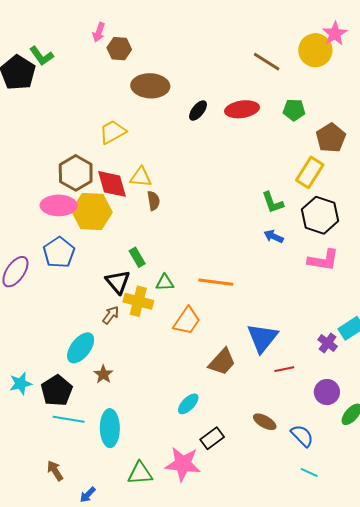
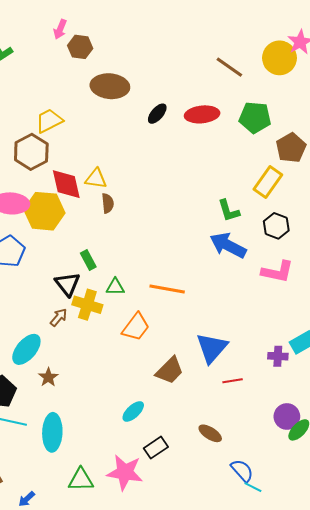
green pentagon: (294, 110) -> (255, 118), size x1.4
yellow trapezoid: (113, 132) -> (49, 121), moved
brown hexagon: (76, 173) -> (31, 152), moved
black hexagon: (320, 215) -> (276, 226), size x0.7
blue arrow: (274, 236) -> (228, 245), size x1.8
purple cross: (328, 343) -> (278, 356), turned -36
purple circle: (327, 392) -> (287, 416), moved
blue semicircle: (302, 436) -> (242, 471), moved

